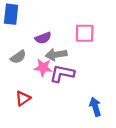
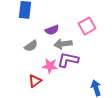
pink square: (85, 33) -> (87, 26), turned -30
pink star: (43, 68) -> (50, 66), moved

